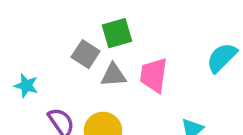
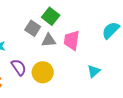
green square: (117, 33) -> (51, 16), turned -36

